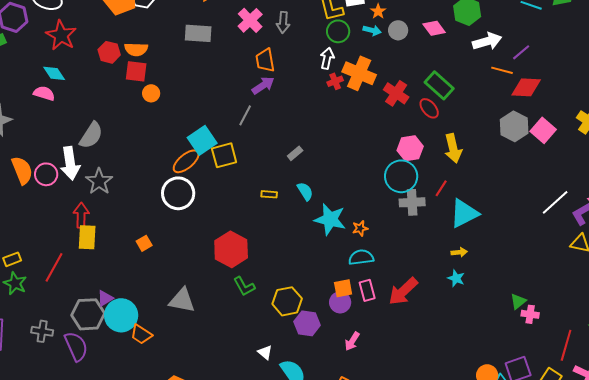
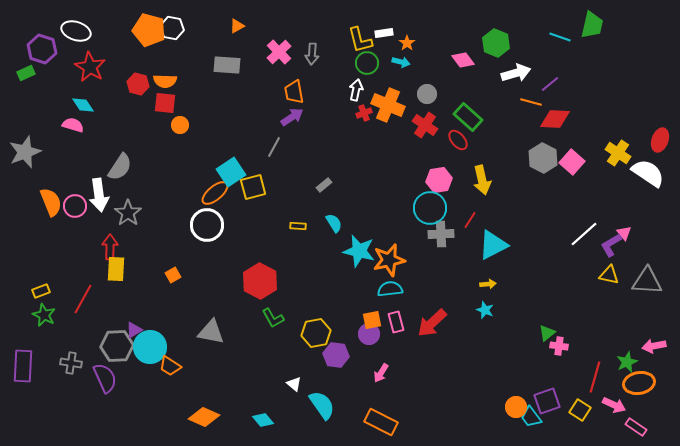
gray circle: (398, 30) -> (427, 94), moved
orange star: (360, 228) -> (389, 260), size x2.0

